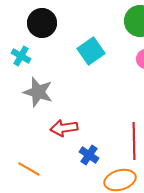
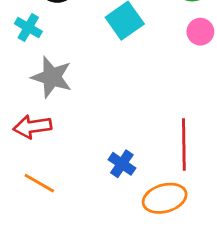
red arrow: (64, 128) -> (32, 127), moved

